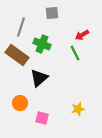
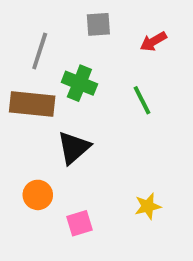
red arrow: (82, 35) -> (153, 41), moved
brown rectangle: (17, 55) -> (32, 104), turned -30
pink square: (42, 118) -> (79, 223), turned -32

